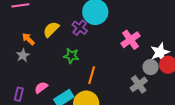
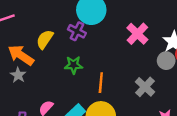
orange arrow: (28, 39) -> (21, 55), size x1.6
gray cross: (139, 84) -> (145, 87), moved

